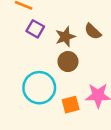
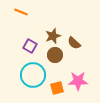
purple square: (35, 29) -> (30, 46), moved
brown semicircle: (93, 31) -> (74, 43), moved

